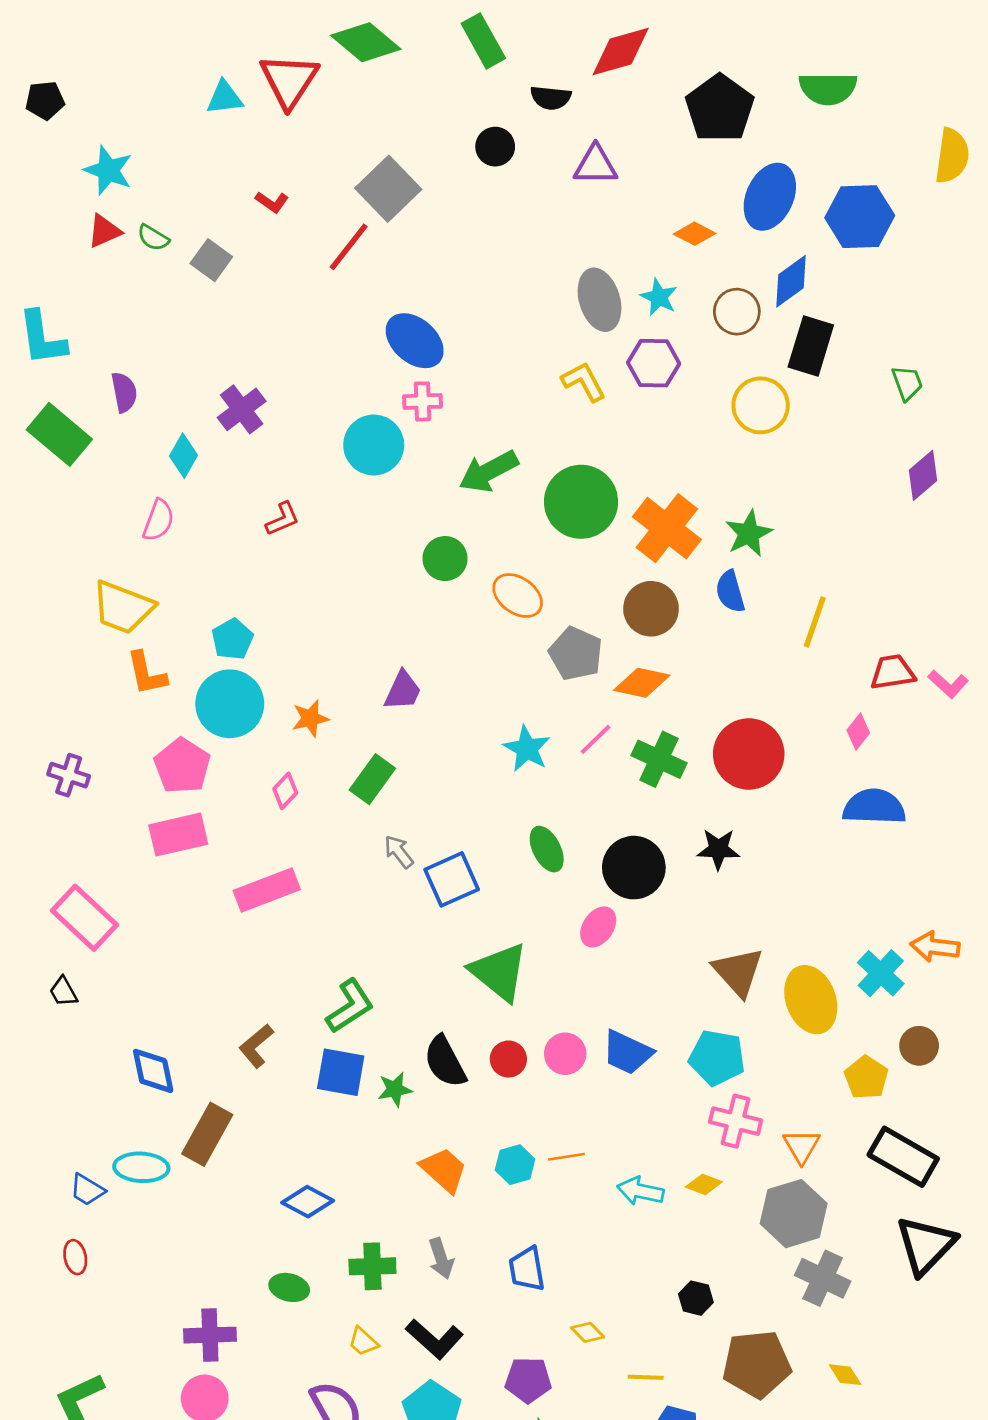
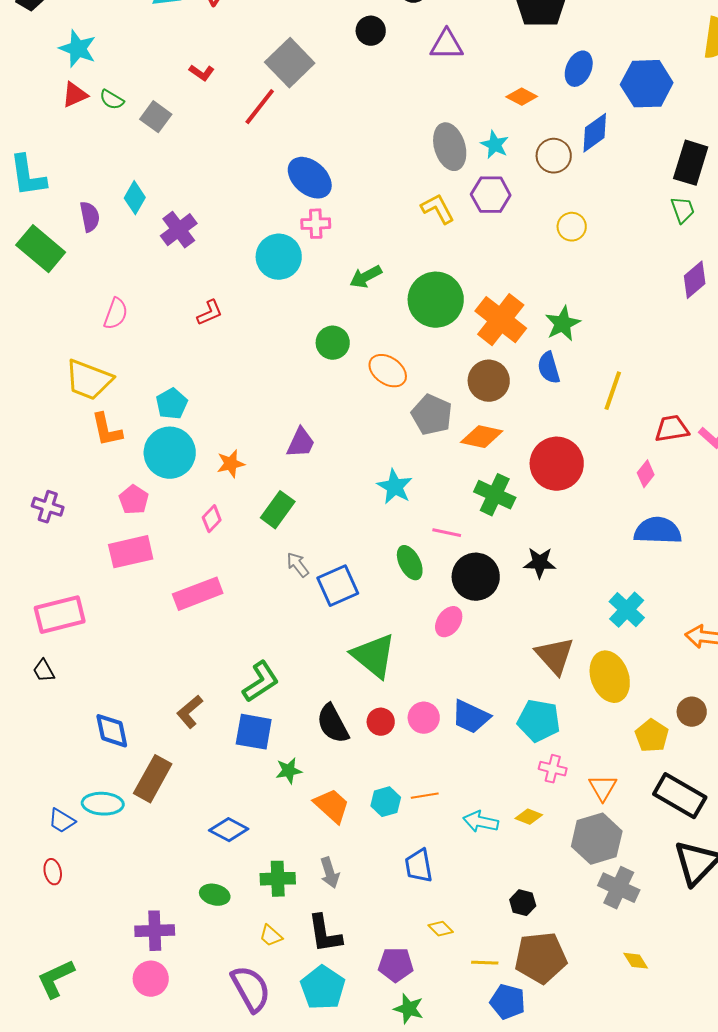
blue ellipse: (770, 197) -> (579, 69), size x0.7
black rectangle: (811, 346) -> (691, 163), moved
yellow circle: (761, 405) -> (572, 227), size x0.7
cyan diamond: (184, 456) -> (135, 198), moved
green arrow: (489, 471) -> (366, 277), size x0.7
pink line: (596, 739) -> (447, 533), moved, turned 56
red circle: (749, 754) -> (557, 464), moved
pink pentagon: (182, 766) -> (134, 500), size x0.7
pink rectangle: (85, 918) -> (60, 615), turned -57
cyan cross: (881, 973) -> (627, 610), moved
green star: (395, 1089) -> (289, 771), moved
pink cross: (736, 1121) -> (553, 769), size x0.7
blue trapezoid: (527, 1269) -> (419, 866), moved
black L-shape: (434, 1339) -> (325, 934), turned 39
brown pentagon: (757, 1364) -> (541, 958), moved

